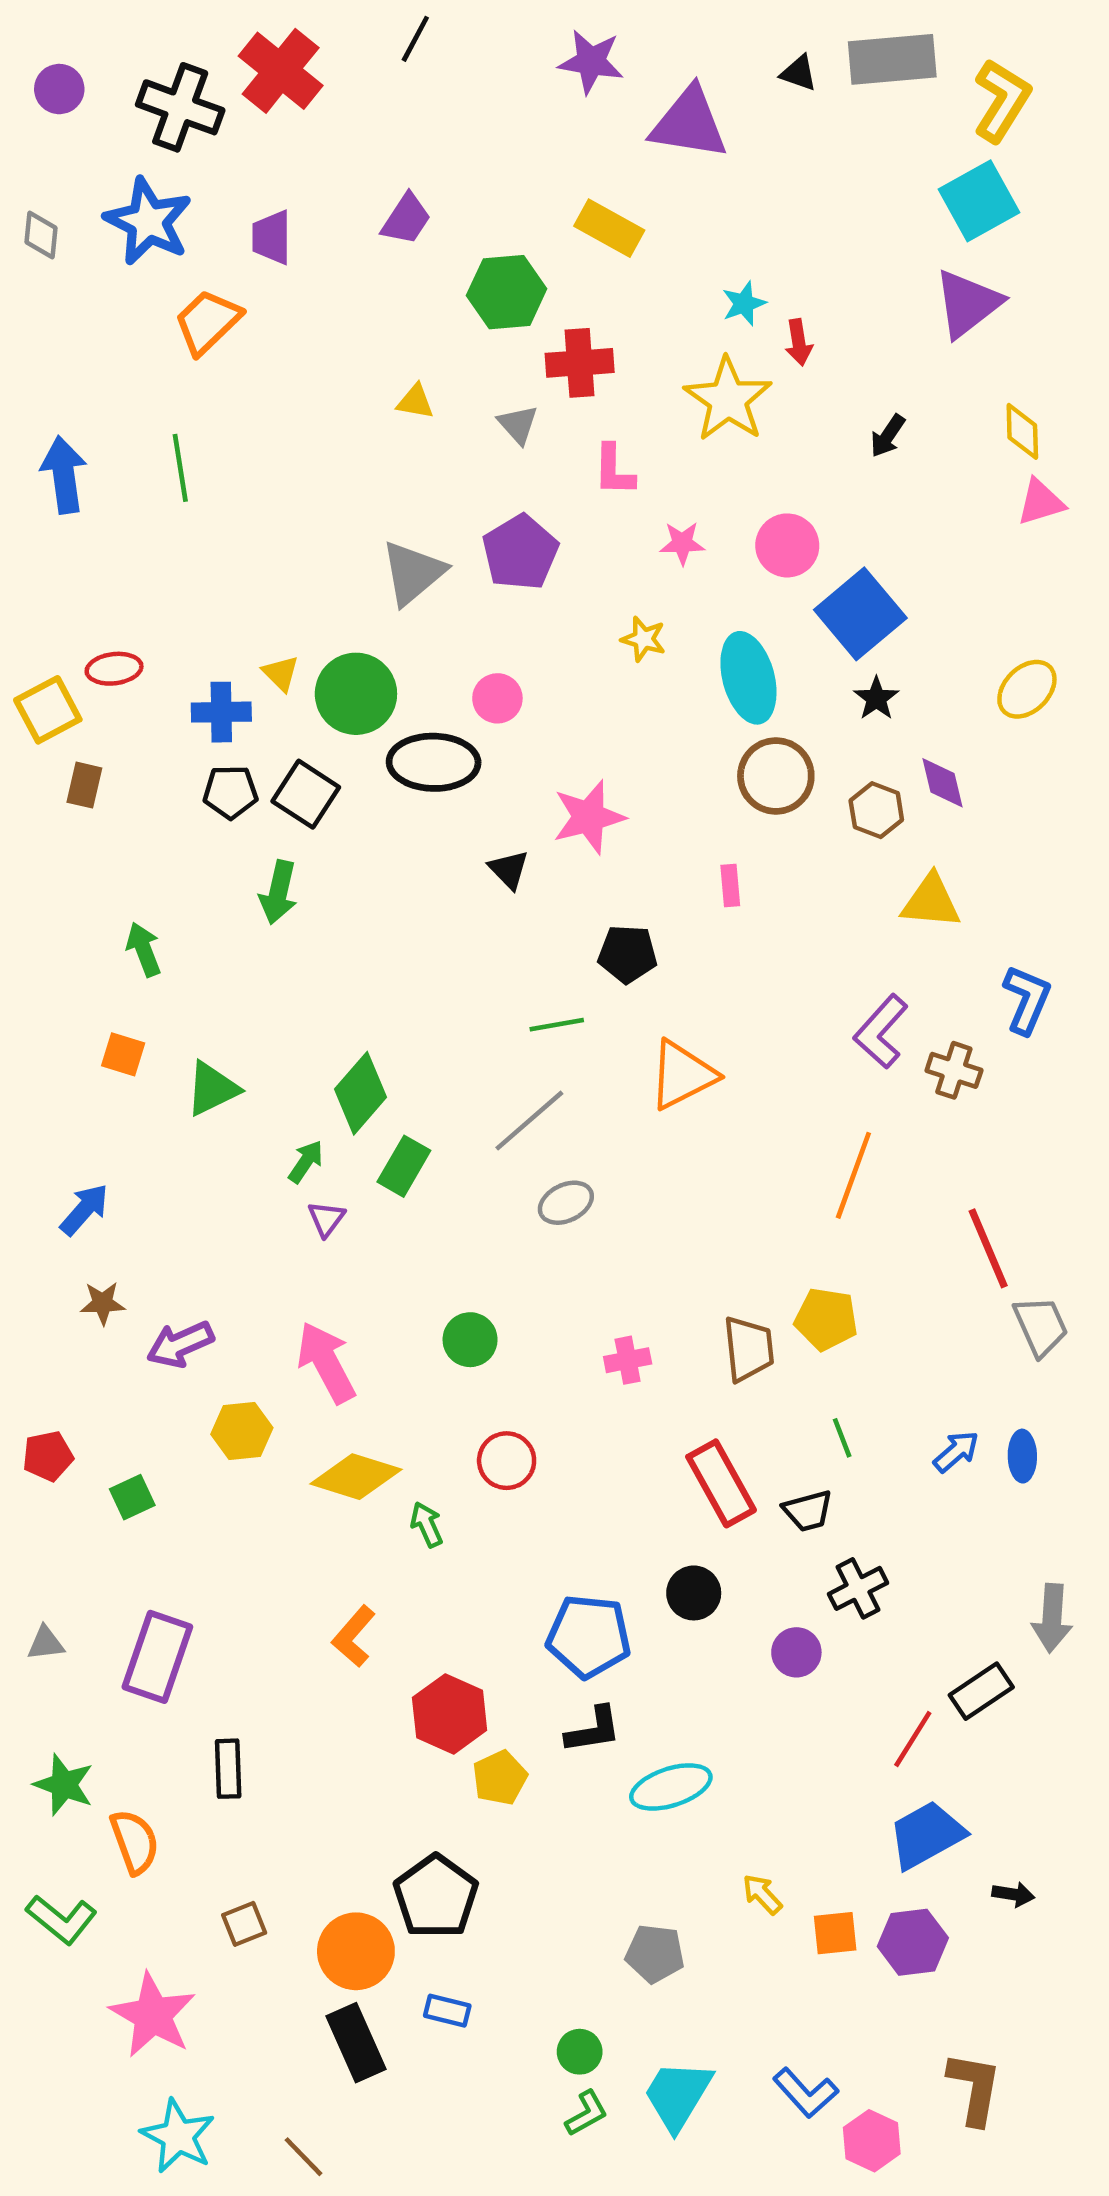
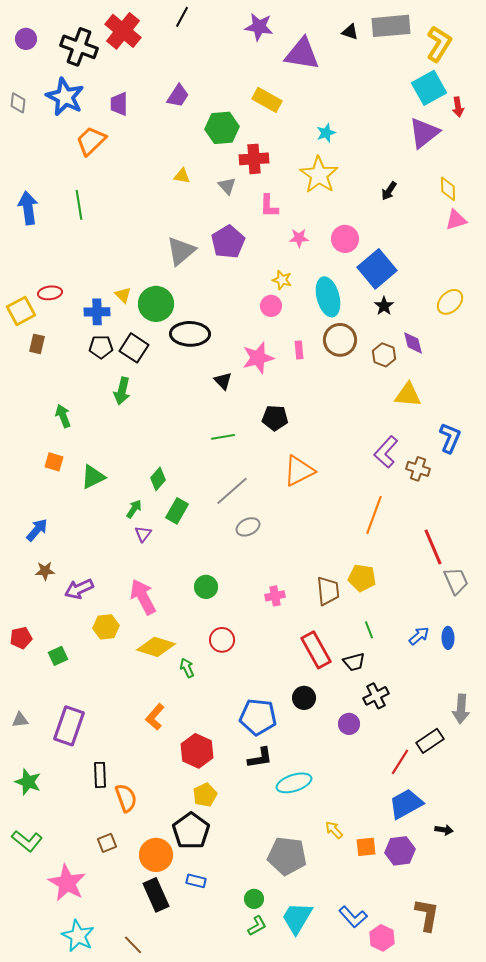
red arrow: (799, 342) -> (458, 107), moved
pink circle: (497, 698) -> (271, 306), moved
pink rectangle: (730, 886) -> (299, 350), moved
green line: (557, 1025) -> (223, 437), moved
green diamond: (361, 1093) -> (158, 479), size x0.7
yellow pentagon: (500, 1778) -> (205, 795), moved
orange semicircle: (135, 1842) -> (126, 798), moved
gray pentagon: (655, 1954) -> (287, 856), size x1.5

